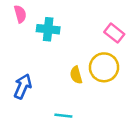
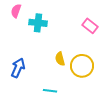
pink semicircle: (20, 14) -> (16, 11), turned -144
yellow circle: (104, 67) -> (82, 66), moved

